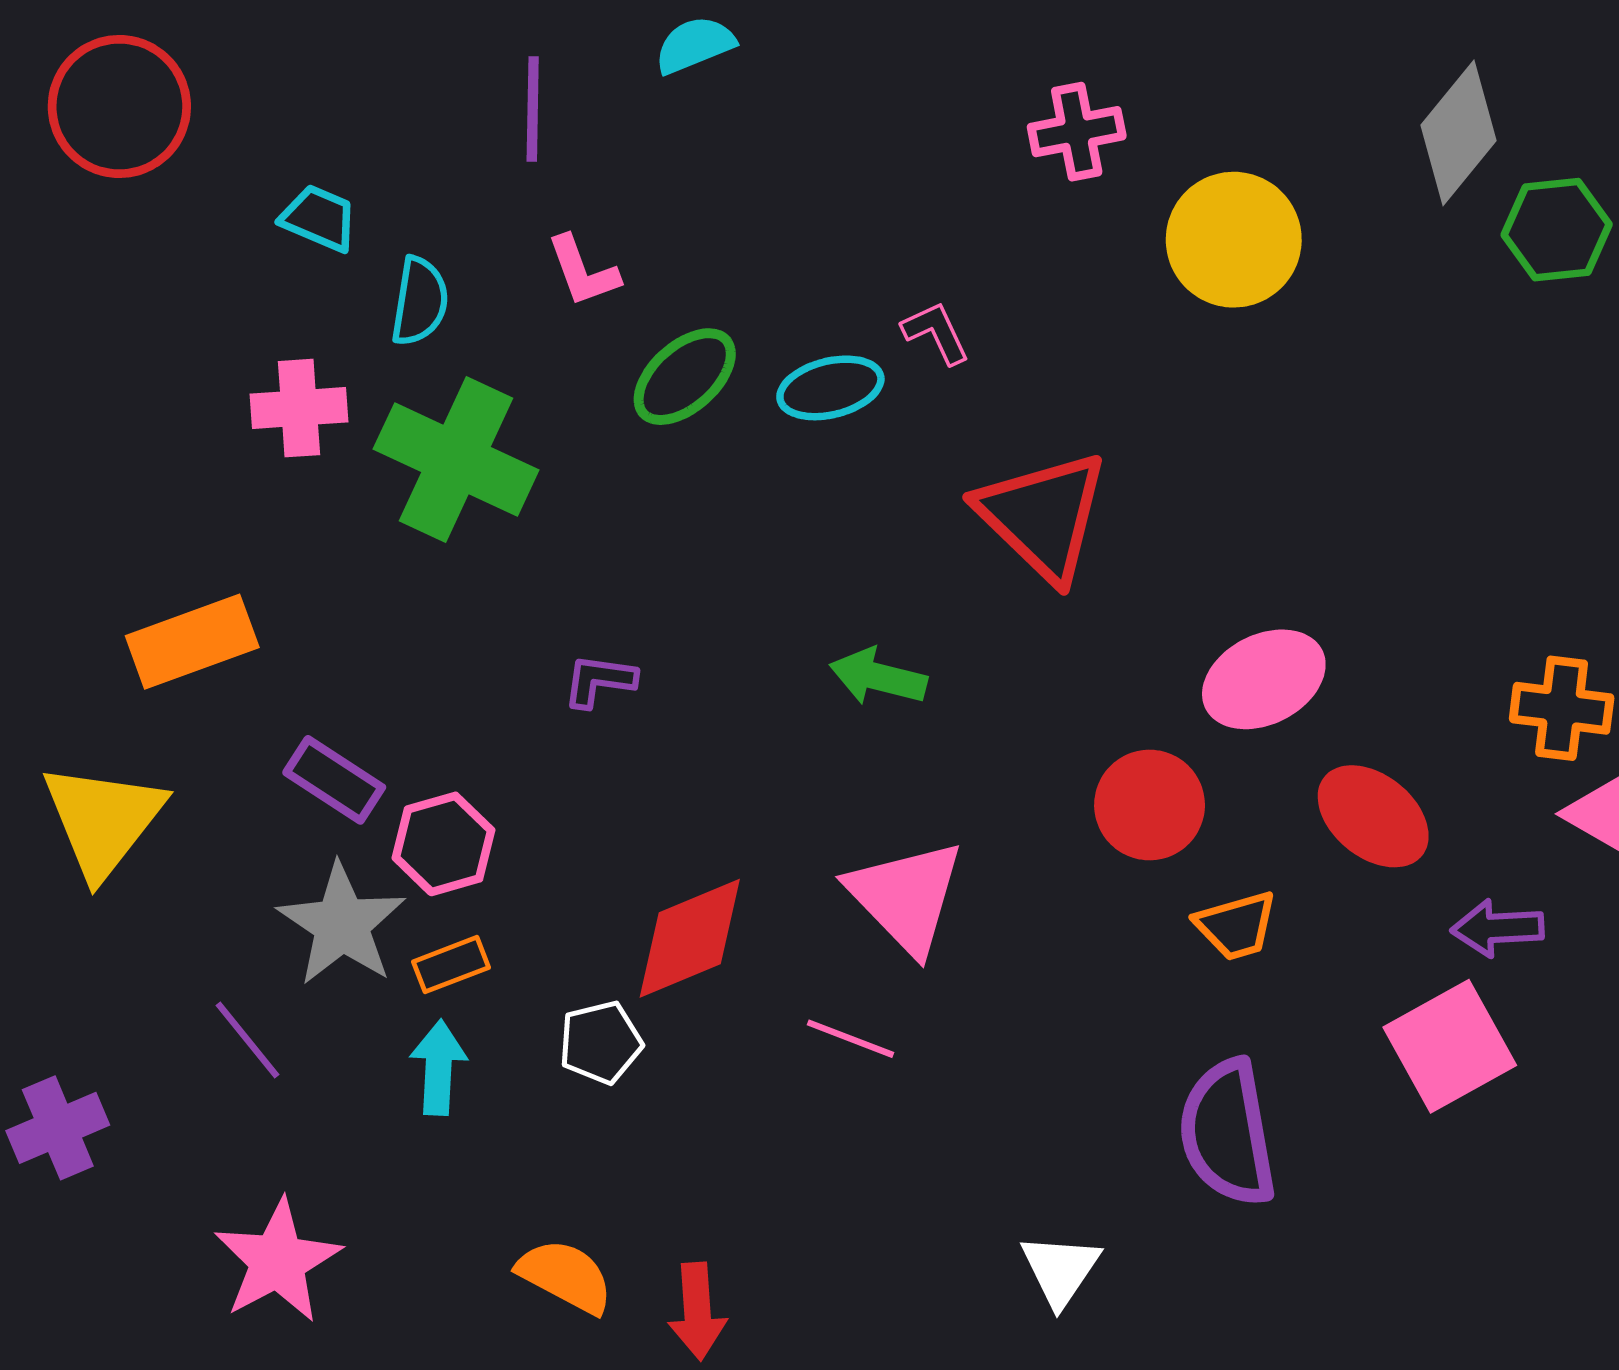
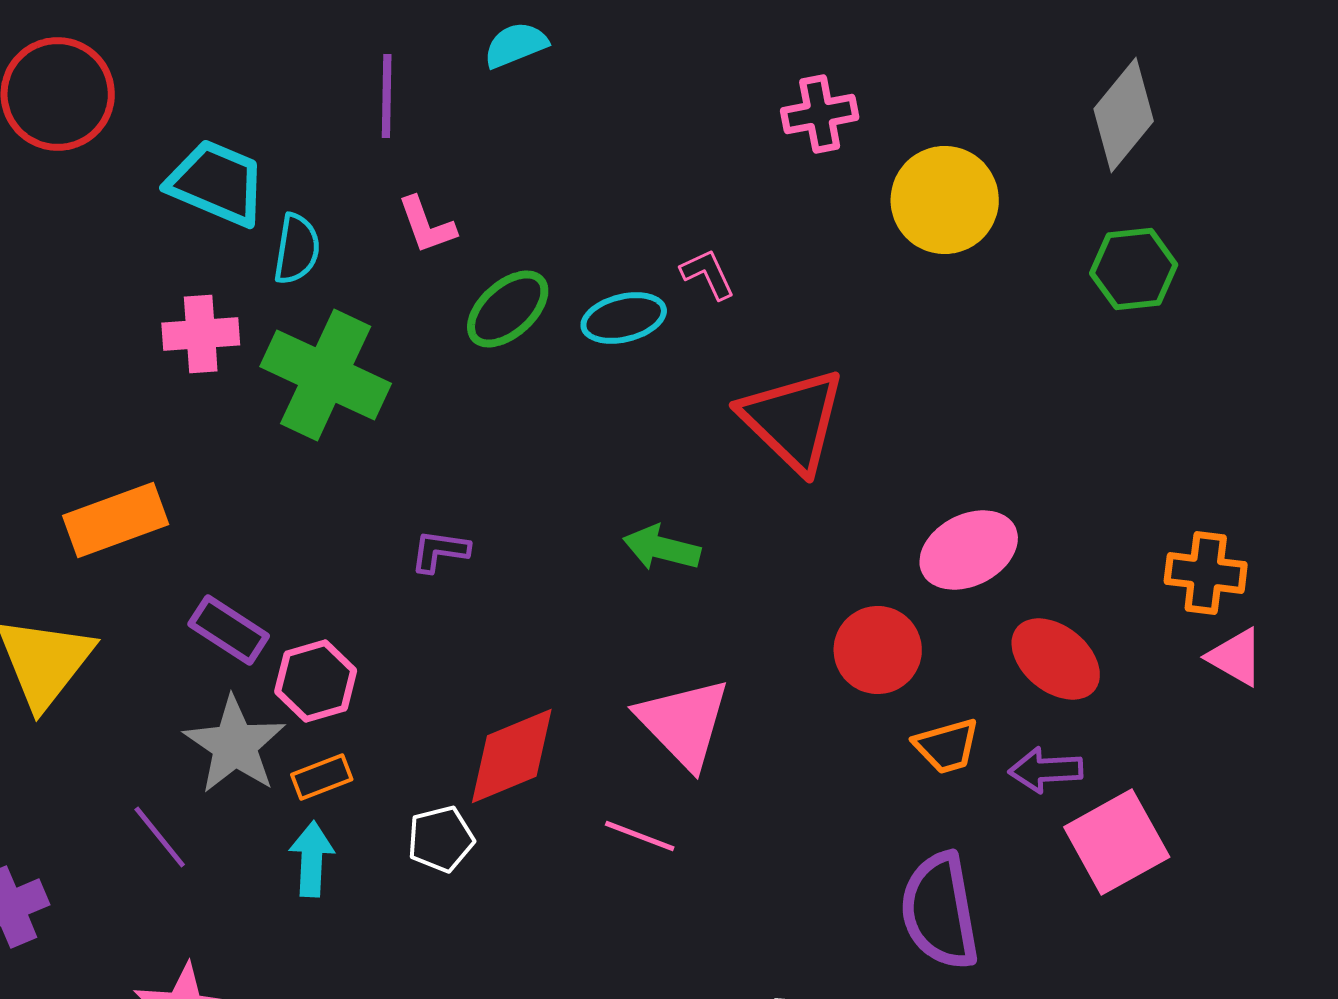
cyan trapezoid: (319, 218) -> (217, 183), size x1.6
green hexagon: (1557, 230) -> (1134, 269), moved
purple arrow: (1498, 928) -> (1046, 770), moved

